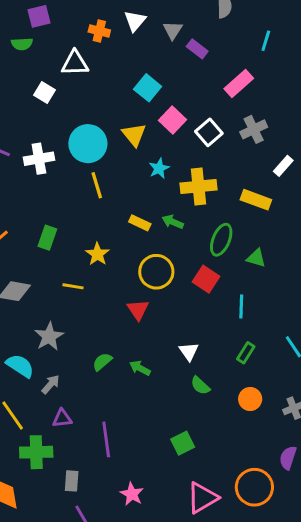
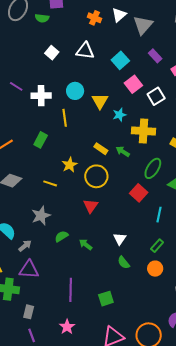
gray triangle: (173, 30) -> (143, 25), size x1.5
purple rectangle: (197, 49) -> (155, 56), moved
white triangle: (75, 63) -> (85, 51), moved
yellow triangle: (134, 135) -> (100, 101), moved
cyan circle: (88, 144) -> (75, 91), size x0.7
yellow line: (97, 185) -> (65, 118), moved
green rectangle: (47, 238) -> (41, 140), moved
yellow circle: (156, 272) -> (96, 176), moved
gray star: (49, 336) -> (41, 216), moved
orange circle: (250, 399) -> (155, 269), moved
purple triangle: (62, 418) -> (29, 270), size x1.5
purple line: (106, 439) -> (71, 290), moved

